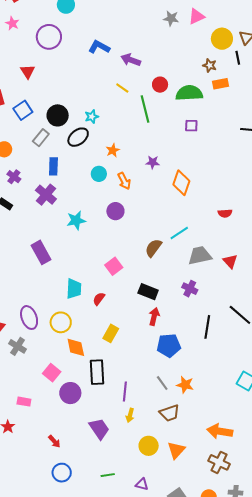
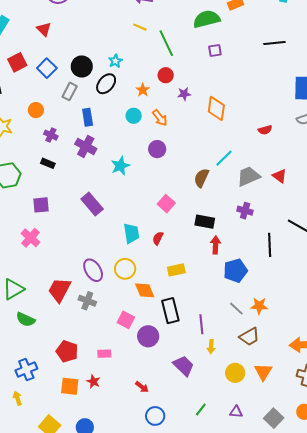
red circle: (160, 85) -> (166, 75), moved
yellow rectangle: (111, 333) -> (176, 270), turned 60
green line: (108, 475) -> (201, 410), turned -32

